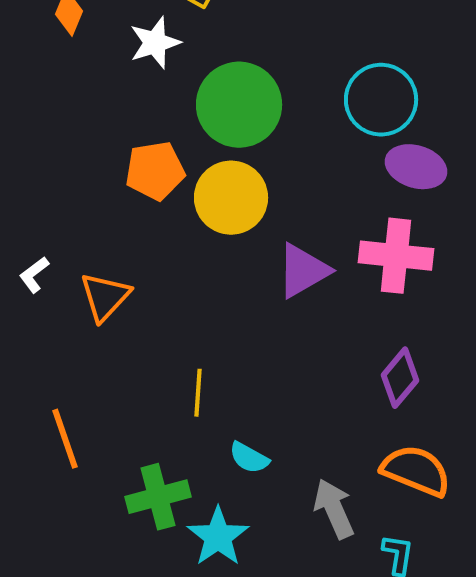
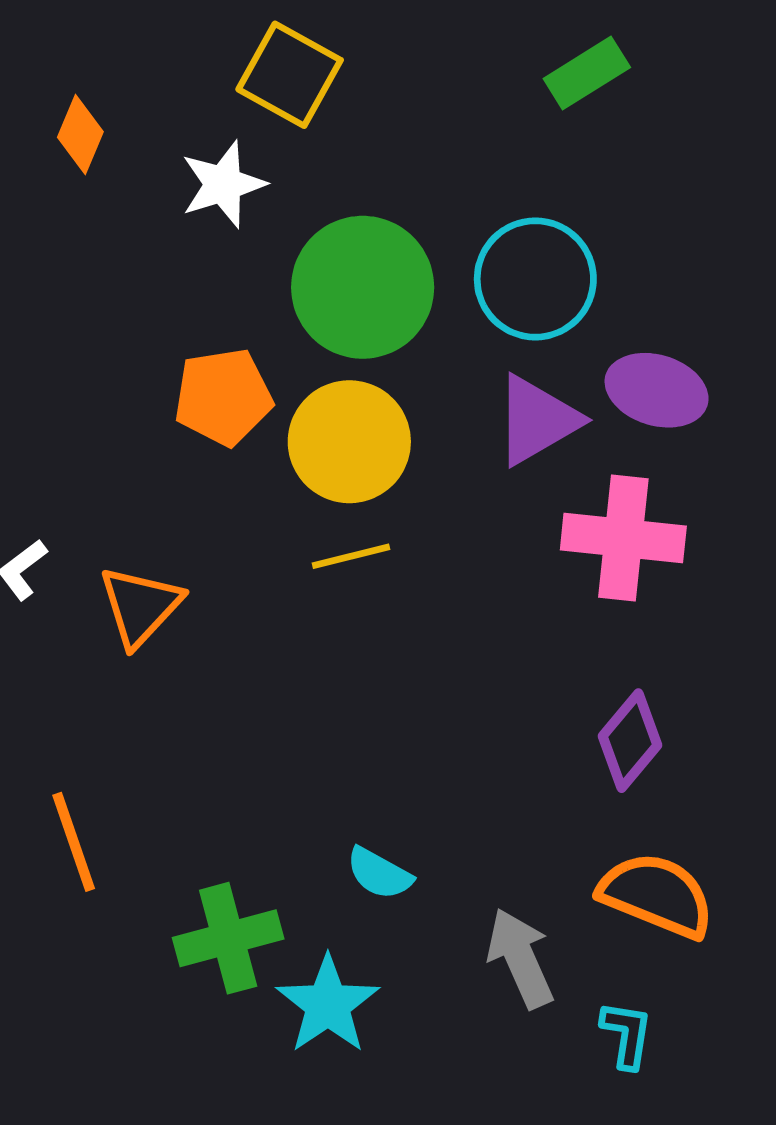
cyan circle: (381, 100) -> (535, 279), moved
purple triangle: (303, 271) -> (537, 420), moved
yellow line: (198, 393) -> (351, 556), moved, turned 72

